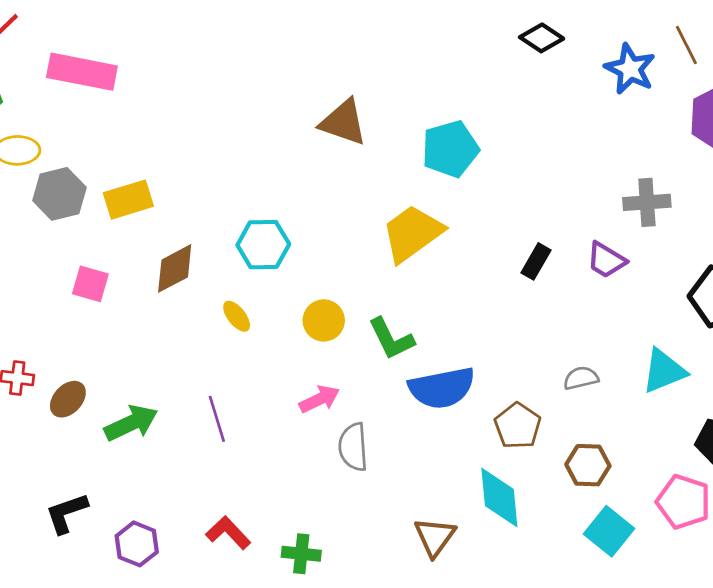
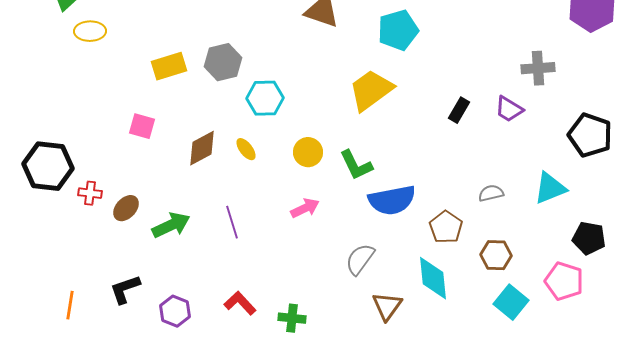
gray hexagon: (59, 194) -> (223, 62), moved
brown diamond: (175, 268) -> (202, 148), moved
gray semicircle: (353, 447) -> (360, 259), moved, turned 40

